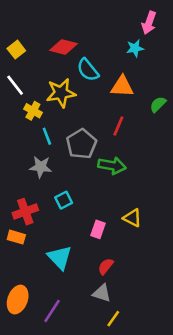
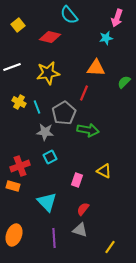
yellow square: (16, 50) -> (18, 25), moved
cyan semicircle: (88, 70) -> (69, 15), moved
white line: (15, 85) -> (12, 67), turned -72
yellow cross: (33, 111) -> (19, 102), moved
red line: (118, 126) -> (84, 93), moved
gray star: (41, 167) -> (45, 132), moved
purple line: (52, 311) -> (54, 238), moved, turned -36
yellow line: (113, 319) -> (110, 247), moved

